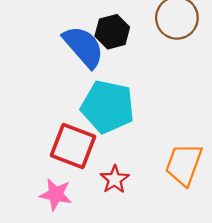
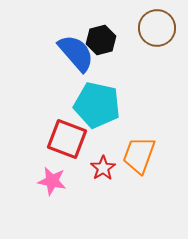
orange trapezoid: (184, 164) -> (139, 155), moved

